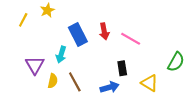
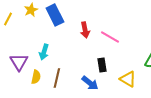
blue rectangle: (78, 35) -> (55, 15), moved
brown line: (75, 82) -> (57, 78), turned 42
blue arrow: (110, 87) -> (90, 83), turned 54

